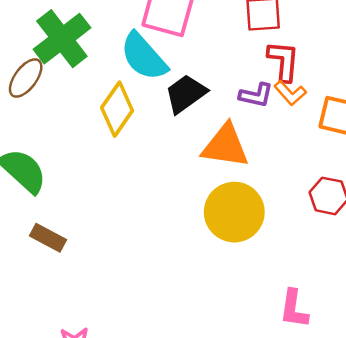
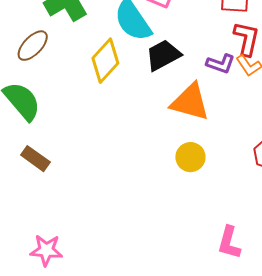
brown ellipse: (26, 78) -> (33, 46), moved
yellow circle: (234, 212) -> (190, 157), size x0.6

